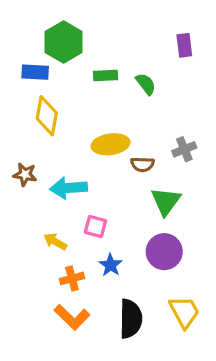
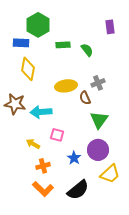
gray cross: (184, 149) -> (98, 83), moved
brown semicircle: (142, 164) -> (85, 98), turned 64
brown star: (25, 174) -> (15, 104), size x1.5
blue star: (111, 265) -> (74, 158), moved
yellow trapezoid: (184, 312) -> (110, 174), moved, turned 75
black semicircle: (131, 319) -> (78, 190), turned 50

